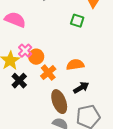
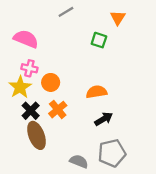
pink cross: (25, 51) -> (29, 68), moved, turned -32
orange cross: (48, 73) -> (58, 110), moved
brown ellipse: (59, 102) -> (37, 135), moved

